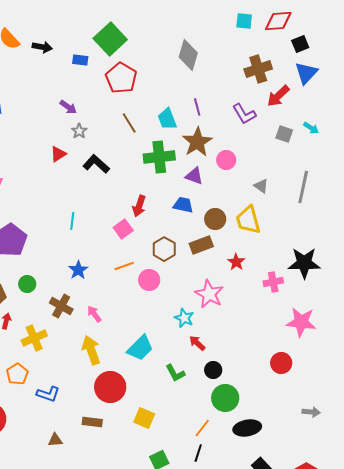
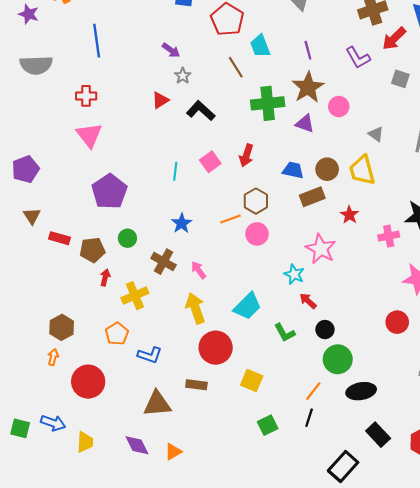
cyan trapezoid: (167, 119) -> (260, 46), moved
blue trapezoid: (183, 205) -> (293, 170), moved
pink square: (123, 229) -> (210, 162), moved
brown hexagon: (164, 249) -> (256, 201), moved
brown triangle: (55, 440) -> (157, 404), size x1.8

